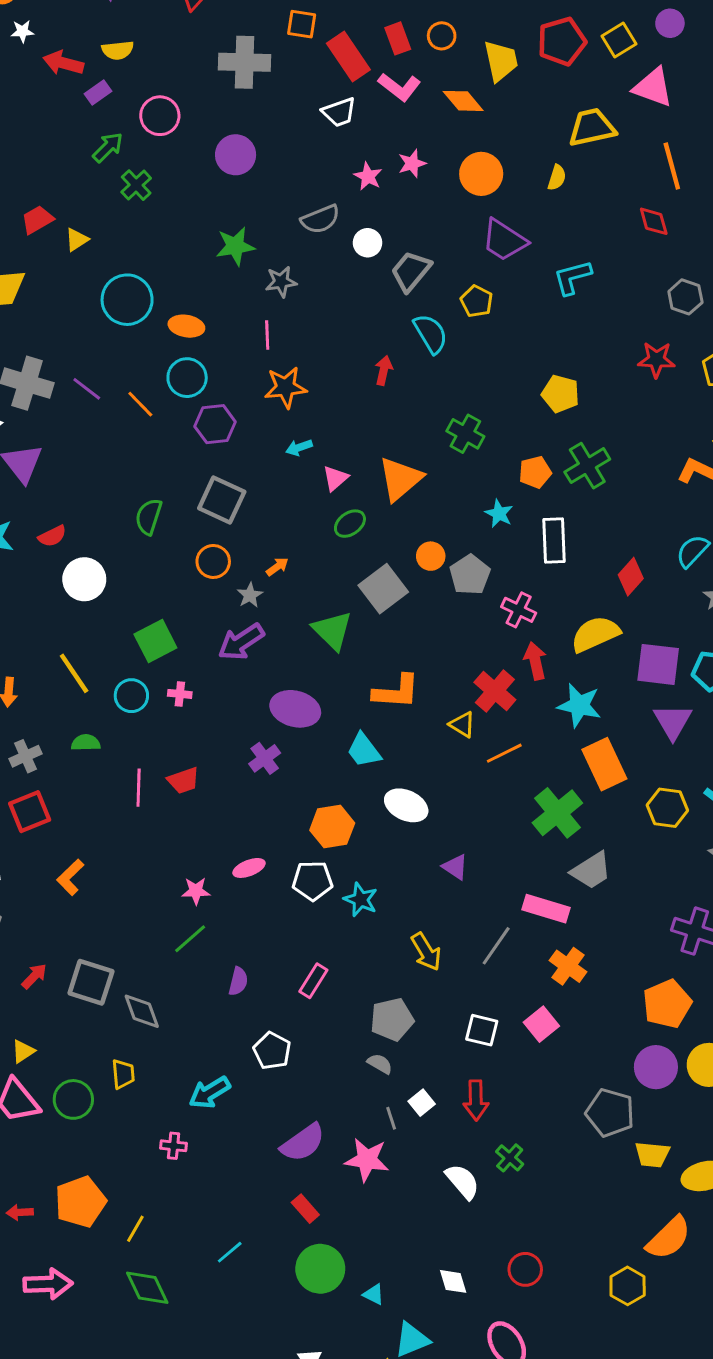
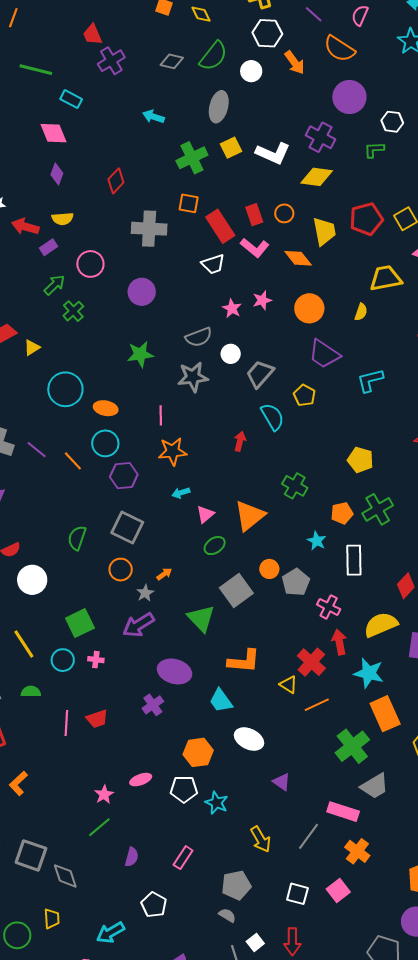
gray star: (281, 282) -> (193, 377), moved, size x1.4
pink star: (196, 891) -> (104, 794), turned -30

